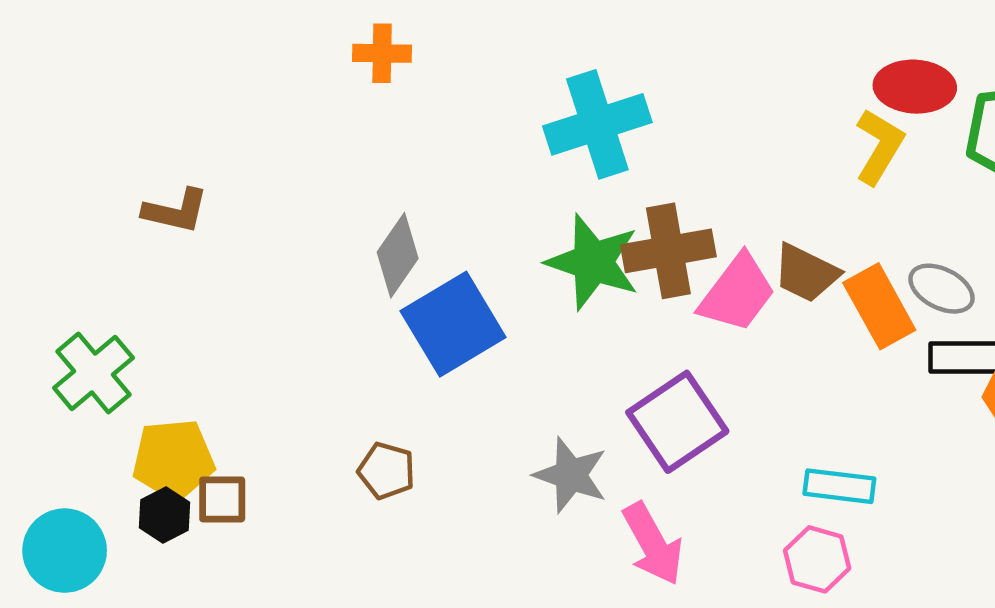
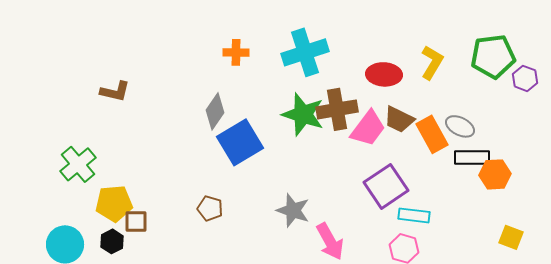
orange cross: (382, 53) -> (236, 52), moved
red ellipse: (915, 87) -> (384, 74), moved
purple square: (677, 422) -> (386, 186), moved
black hexagon: (164, 515) -> (112, 241), moved

